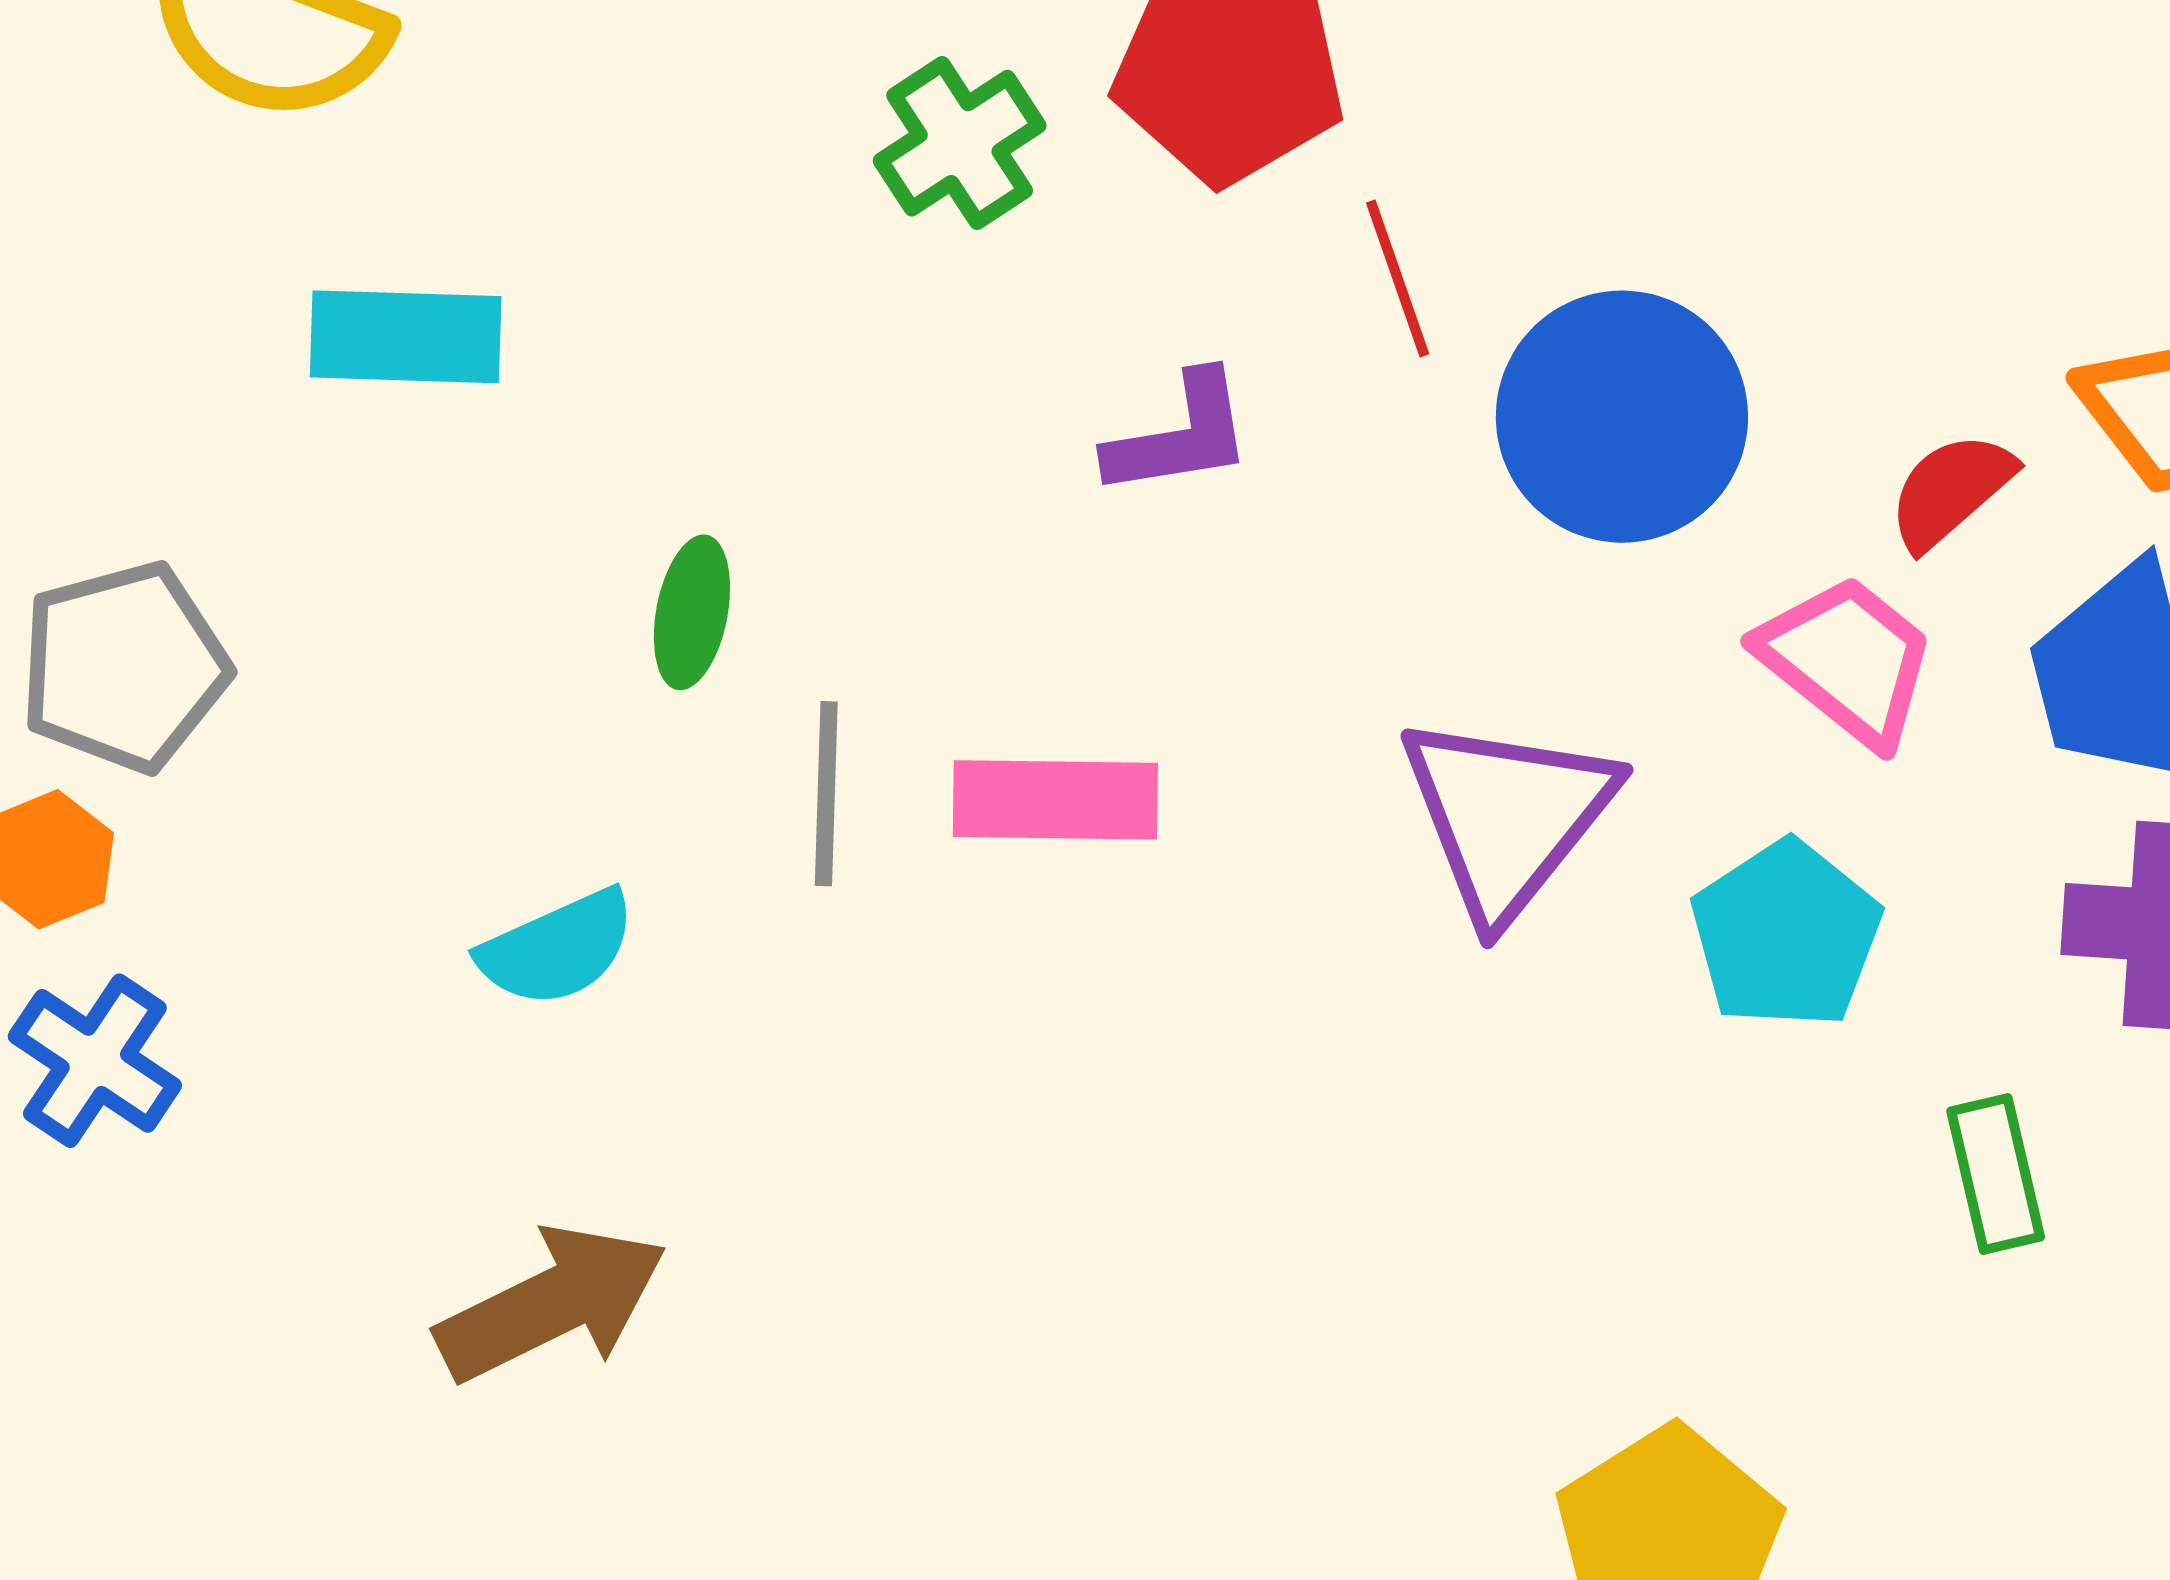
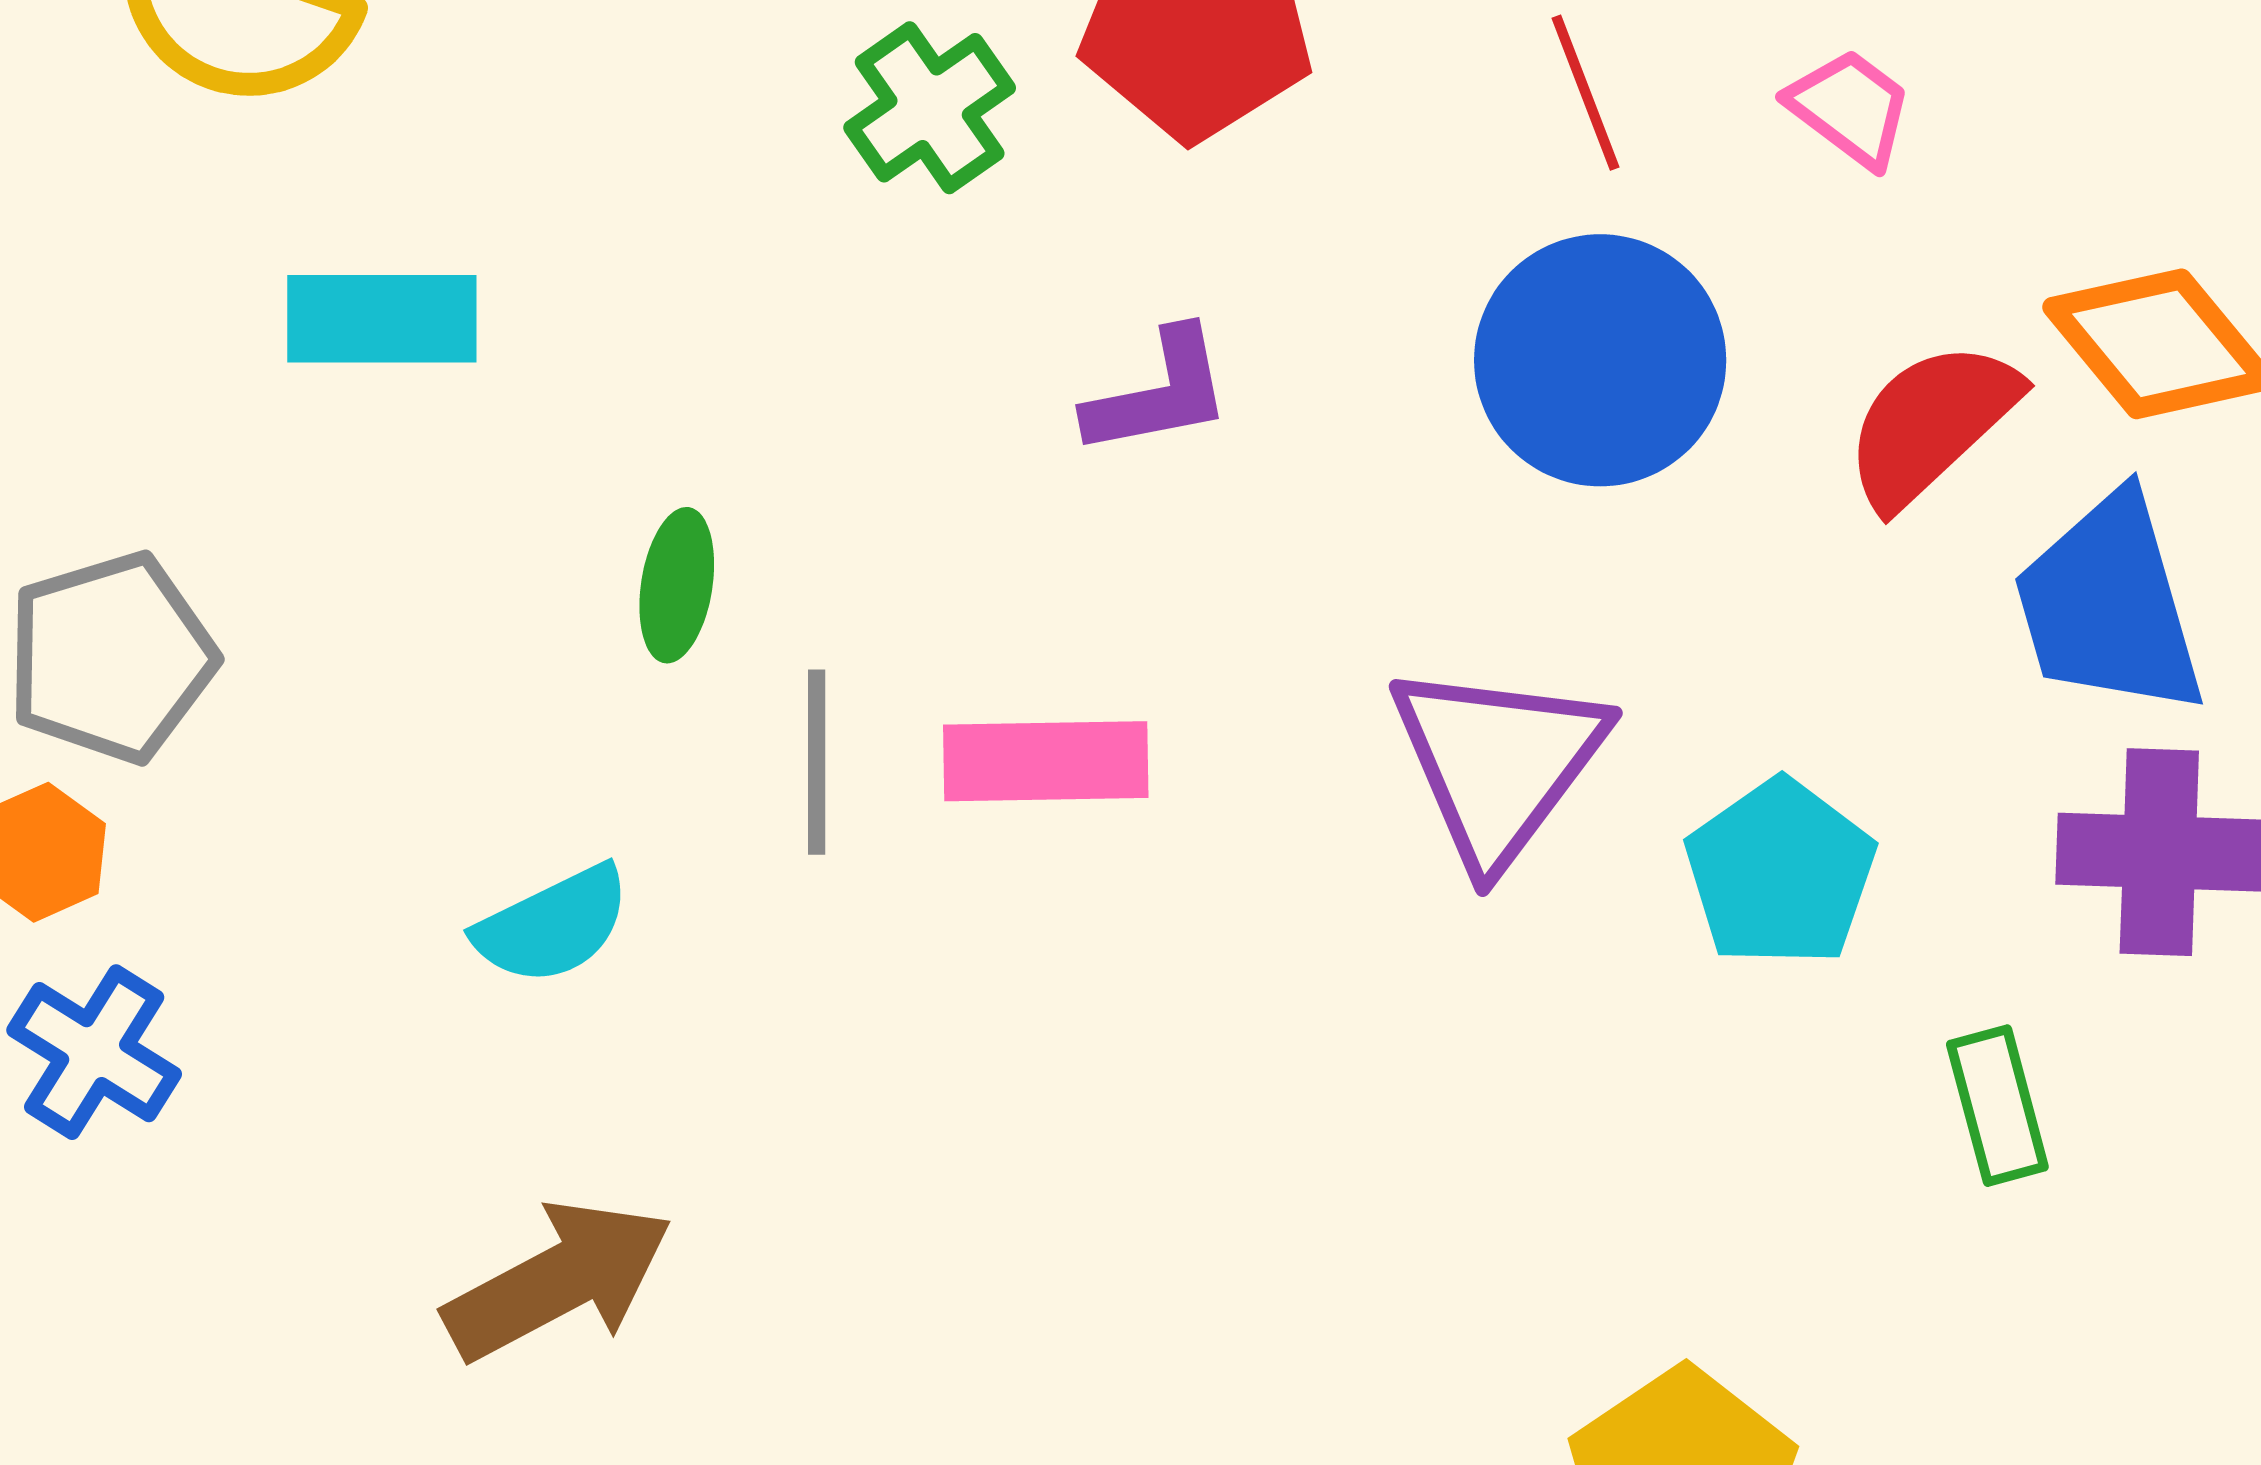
red line: (1398, 278) -> (1585, 93), moved
red semicircle: (1951, 491) -> (1931, 424), size x1.4
pink trapezoid: (1847, 660) -> (1850, 108), moved, size x0.7

